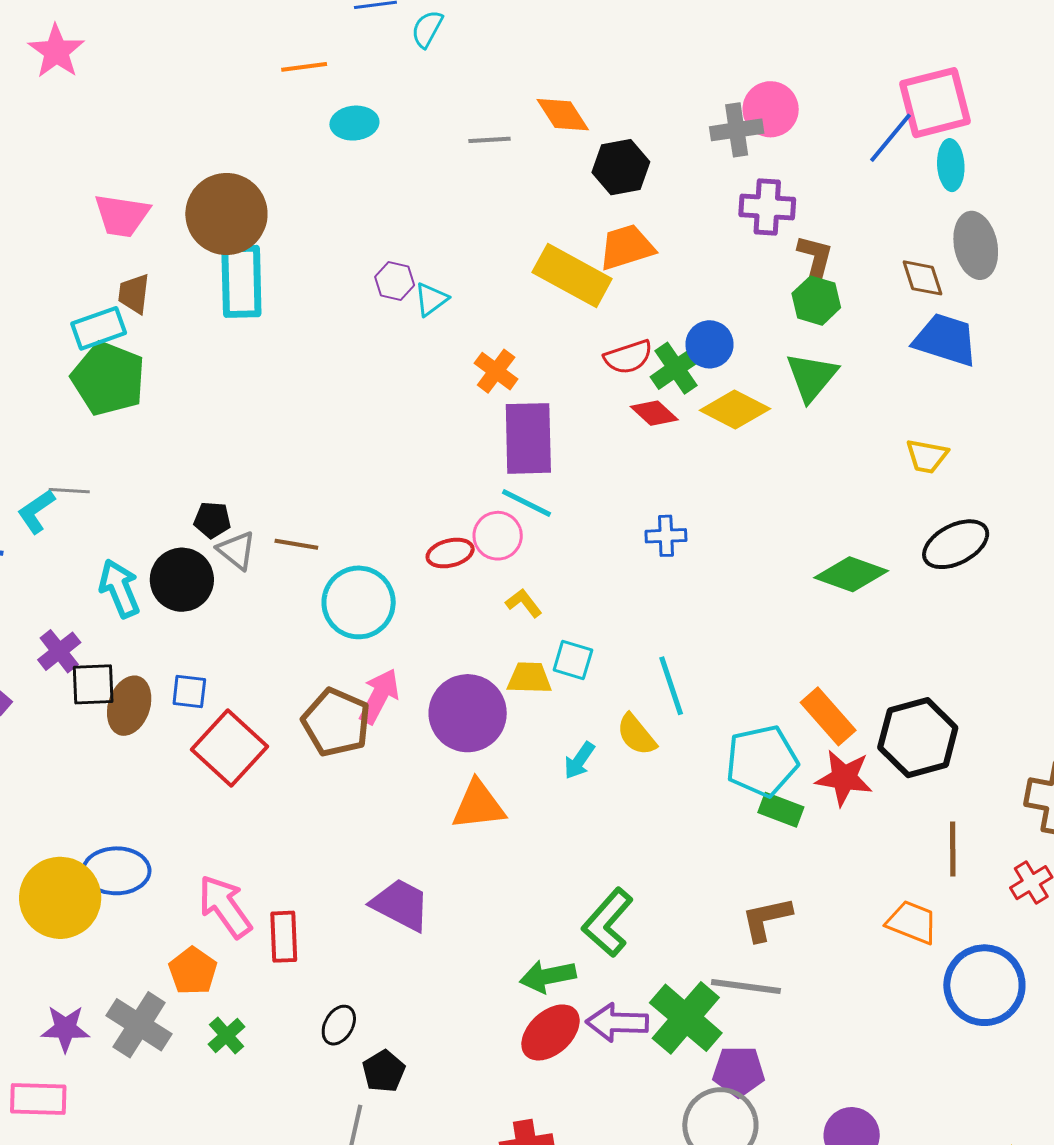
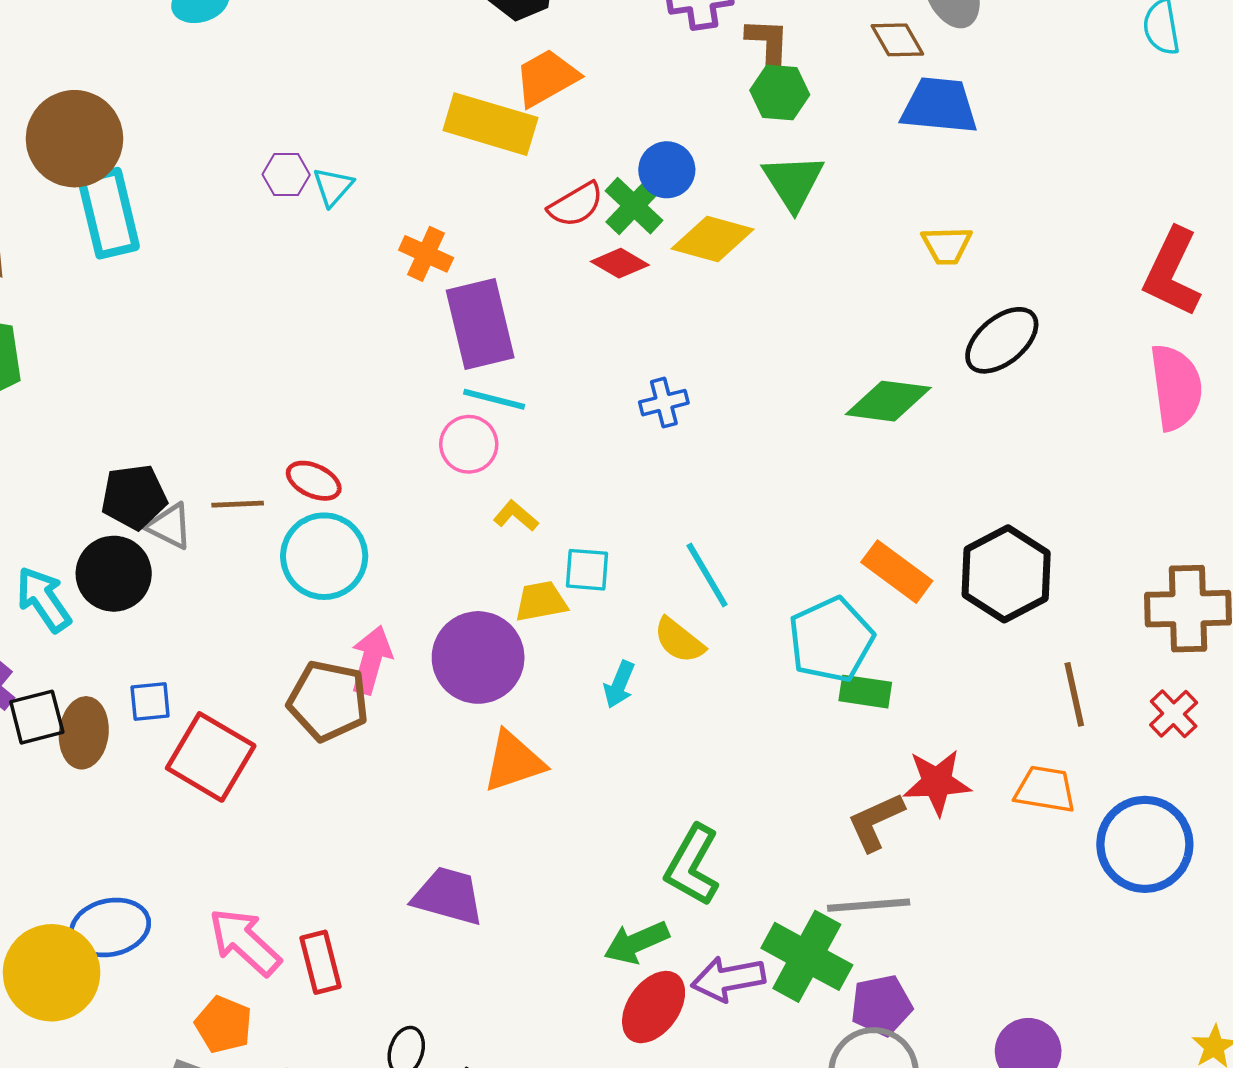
black pentagon: (212, 520) -> (134, 497), size x1.5
red ellipse: (450, 553) -> (314, 481), moved, turned 51
red star: (844, 778) -> (937, 782), moved

